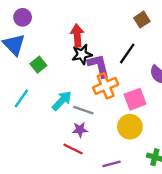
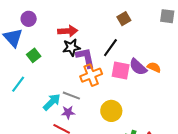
purple circle: (23, 17) -> (29, 19), moved
red arrow: (77, 36) -> (68, 31), turned 90
pink square: (135, 99) -> (121, 71), moved, turned 30
cyan arrow: (62, 101) -> (52, 102), moved

